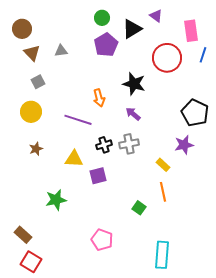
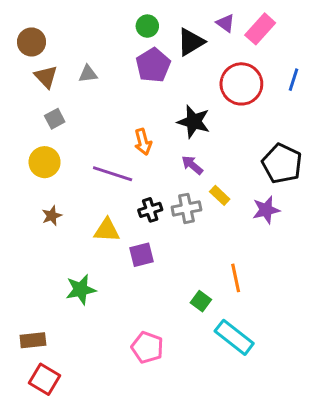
pink rectangle: (191, 31) -> (260, 29), moved, turned 50
yellow rectangle: (163, 165) -> (220, 195), moved
brown rectangle: (23, 235) -> (33, 340), turned -48
cyan rectangle: (162, 255) -> (234, 337), moved, turned -56

